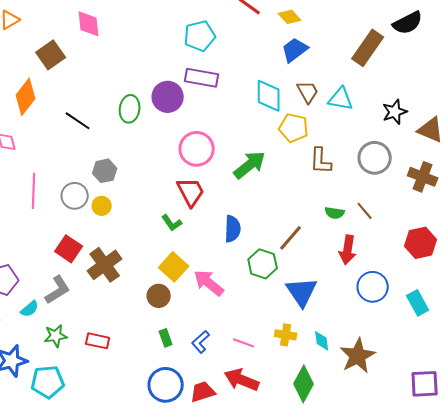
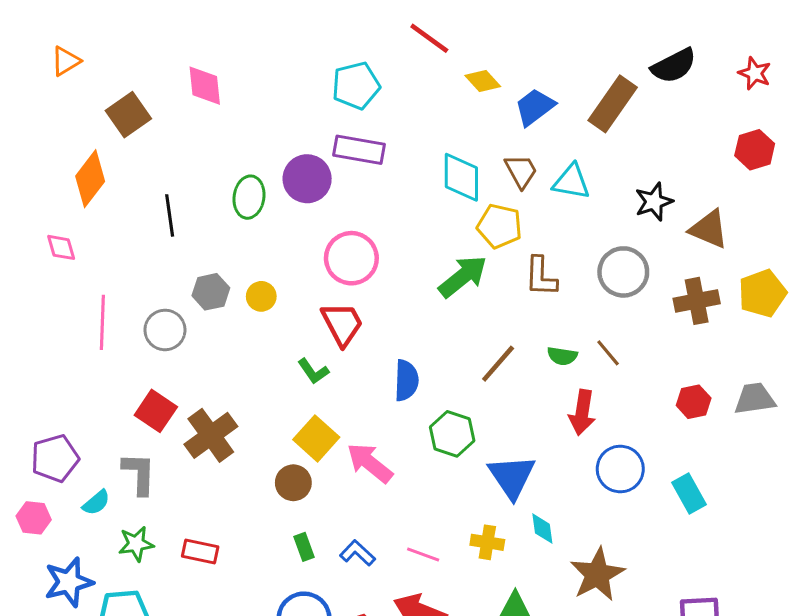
yellow diamond: (290, 17) -> (483, 81), moved
pink diamond: (89, 24) -> (205, 86), moved
blue trapezoid: (295, 50) -> (535, 107), moved
black line: (78, 121) -> (170, 215), turned 48
green arrow: (250, 165) -> (463, 277), moved
brown cross: (423, 177) -> (697, 301), turned -32
yellow circle: (102, 206) -> (261, 296), moved
brown line: (291, 238) -> (498, 364), moved
red hexagon: (421, 243) -> (694, 402), size x0.7
gray L-shape: (58, 290) -> (139, 474), turned -56
cyan diamond: (322, 341) -> (542, 529), moved
blue L-shape: (201, 342) -> (357, 553), turned 85

